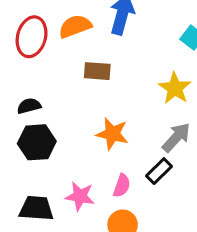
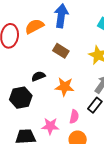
brown rectangle: (97, 71) -> (61, 51), moved, turned 35
black semicircle: (29, 106) -> (38, 76), moved

